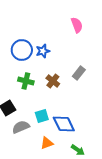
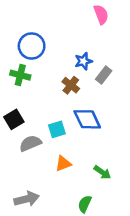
blue star: (43, 51) -> (83, 61), moved
green cross: (26, 81) -> (20, 75), moved
blue diamond: (64, 124) -> (87, 119), moved

